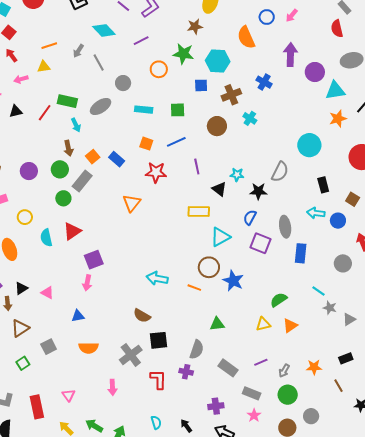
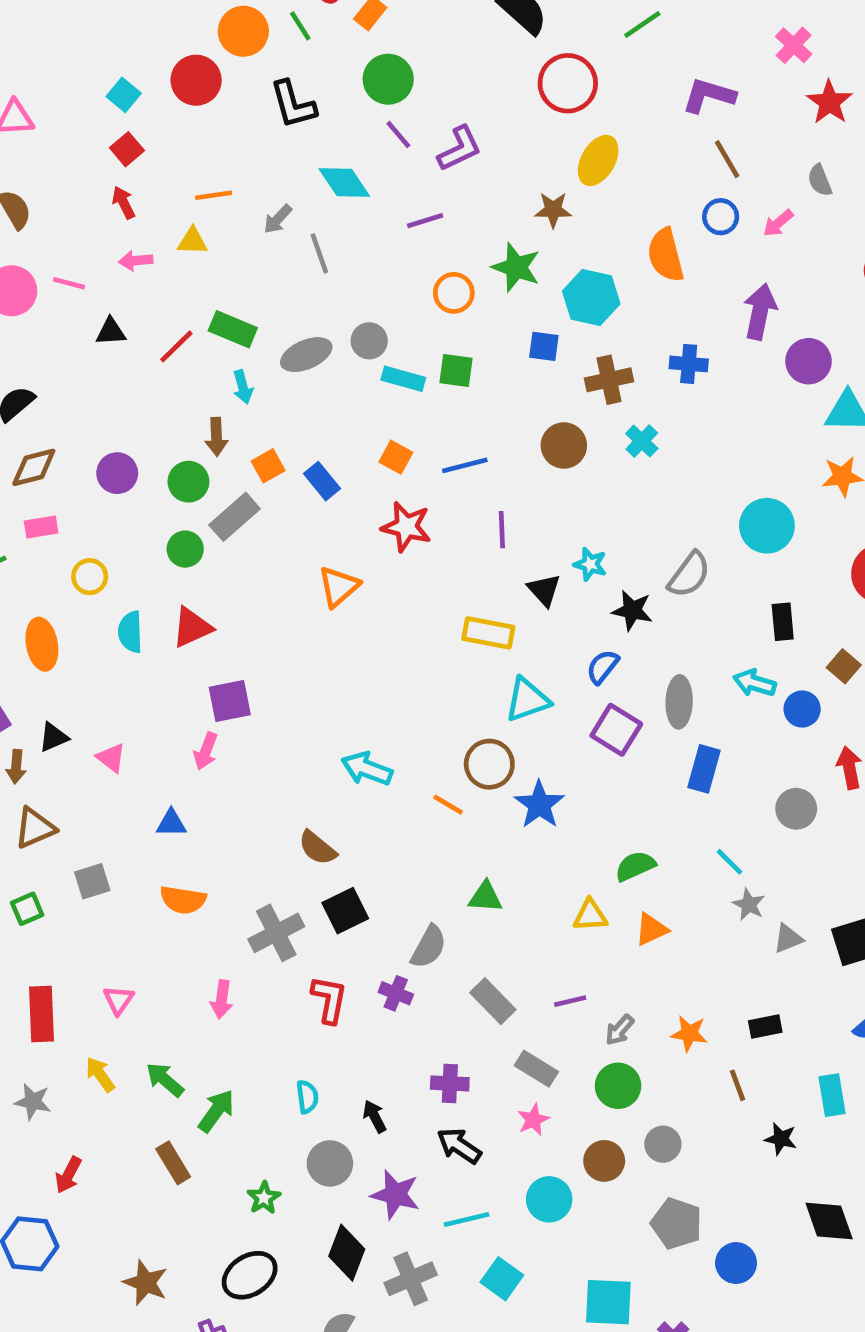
blue cross: (264, 82) -> (689, 364), turned -35
gray circle: (123, 83) -> (369, 341), moved
green square: (178, 110) -> (456, 370), moved
black square: (158, 340) -> (345, 911), turned -30

